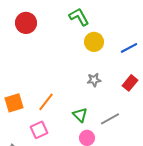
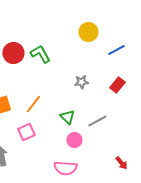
green L-shape: (79, 17) -> (40, 54), moved
red circle: (26, 23) -> (13, 53), moved
yellow circle: (94, 42) -> (88, 32), moved

